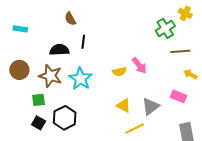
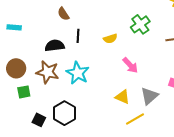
green cross: (165, 28) -> (140, 24), moved
pink arrow: (139, 66) -> (130, 65), moved
yellow semicircle: (119, 72) -> (110, 39), moved
green square: (39, 100) -> (24, 92), moved

